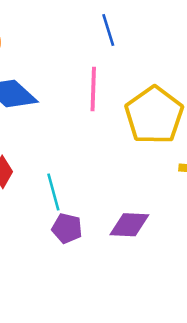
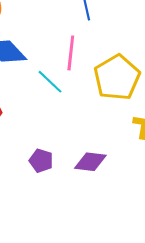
cyan line: (53, 192) -> (50, 82), moved, turned -36

